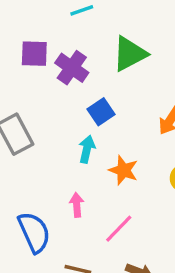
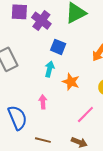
blue square: (101, 112) -> (58, 47), turned -35
pink line: (119, 229) -> (85, 114), moved

